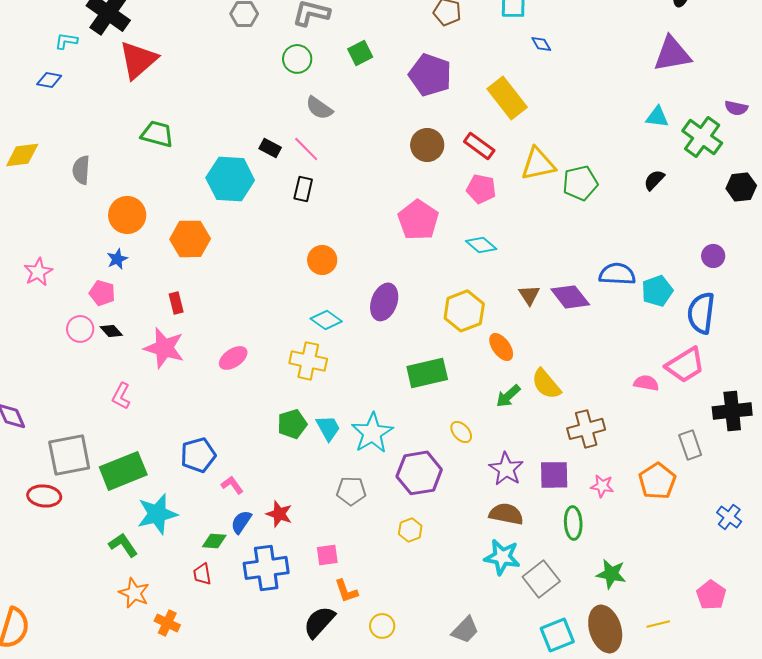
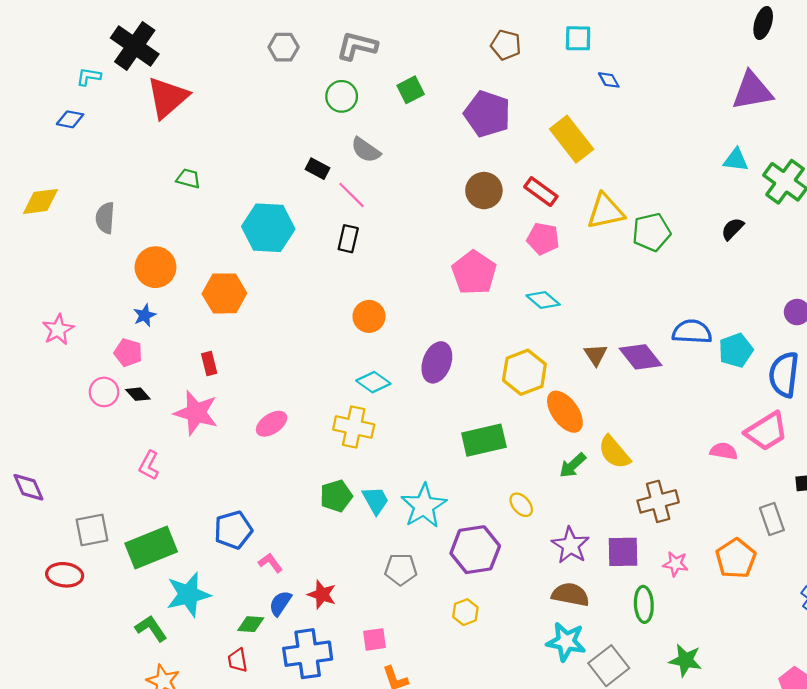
green trapezoid: (157, 134) -> (188, 178), size x0.7
black rectangle: (270, 148) -> (318, 169), moved
orange ellipse: (501, 347) -> (565, 412), size x1.4
gray square: (69, 455) -> (92, 530), size x0.7

